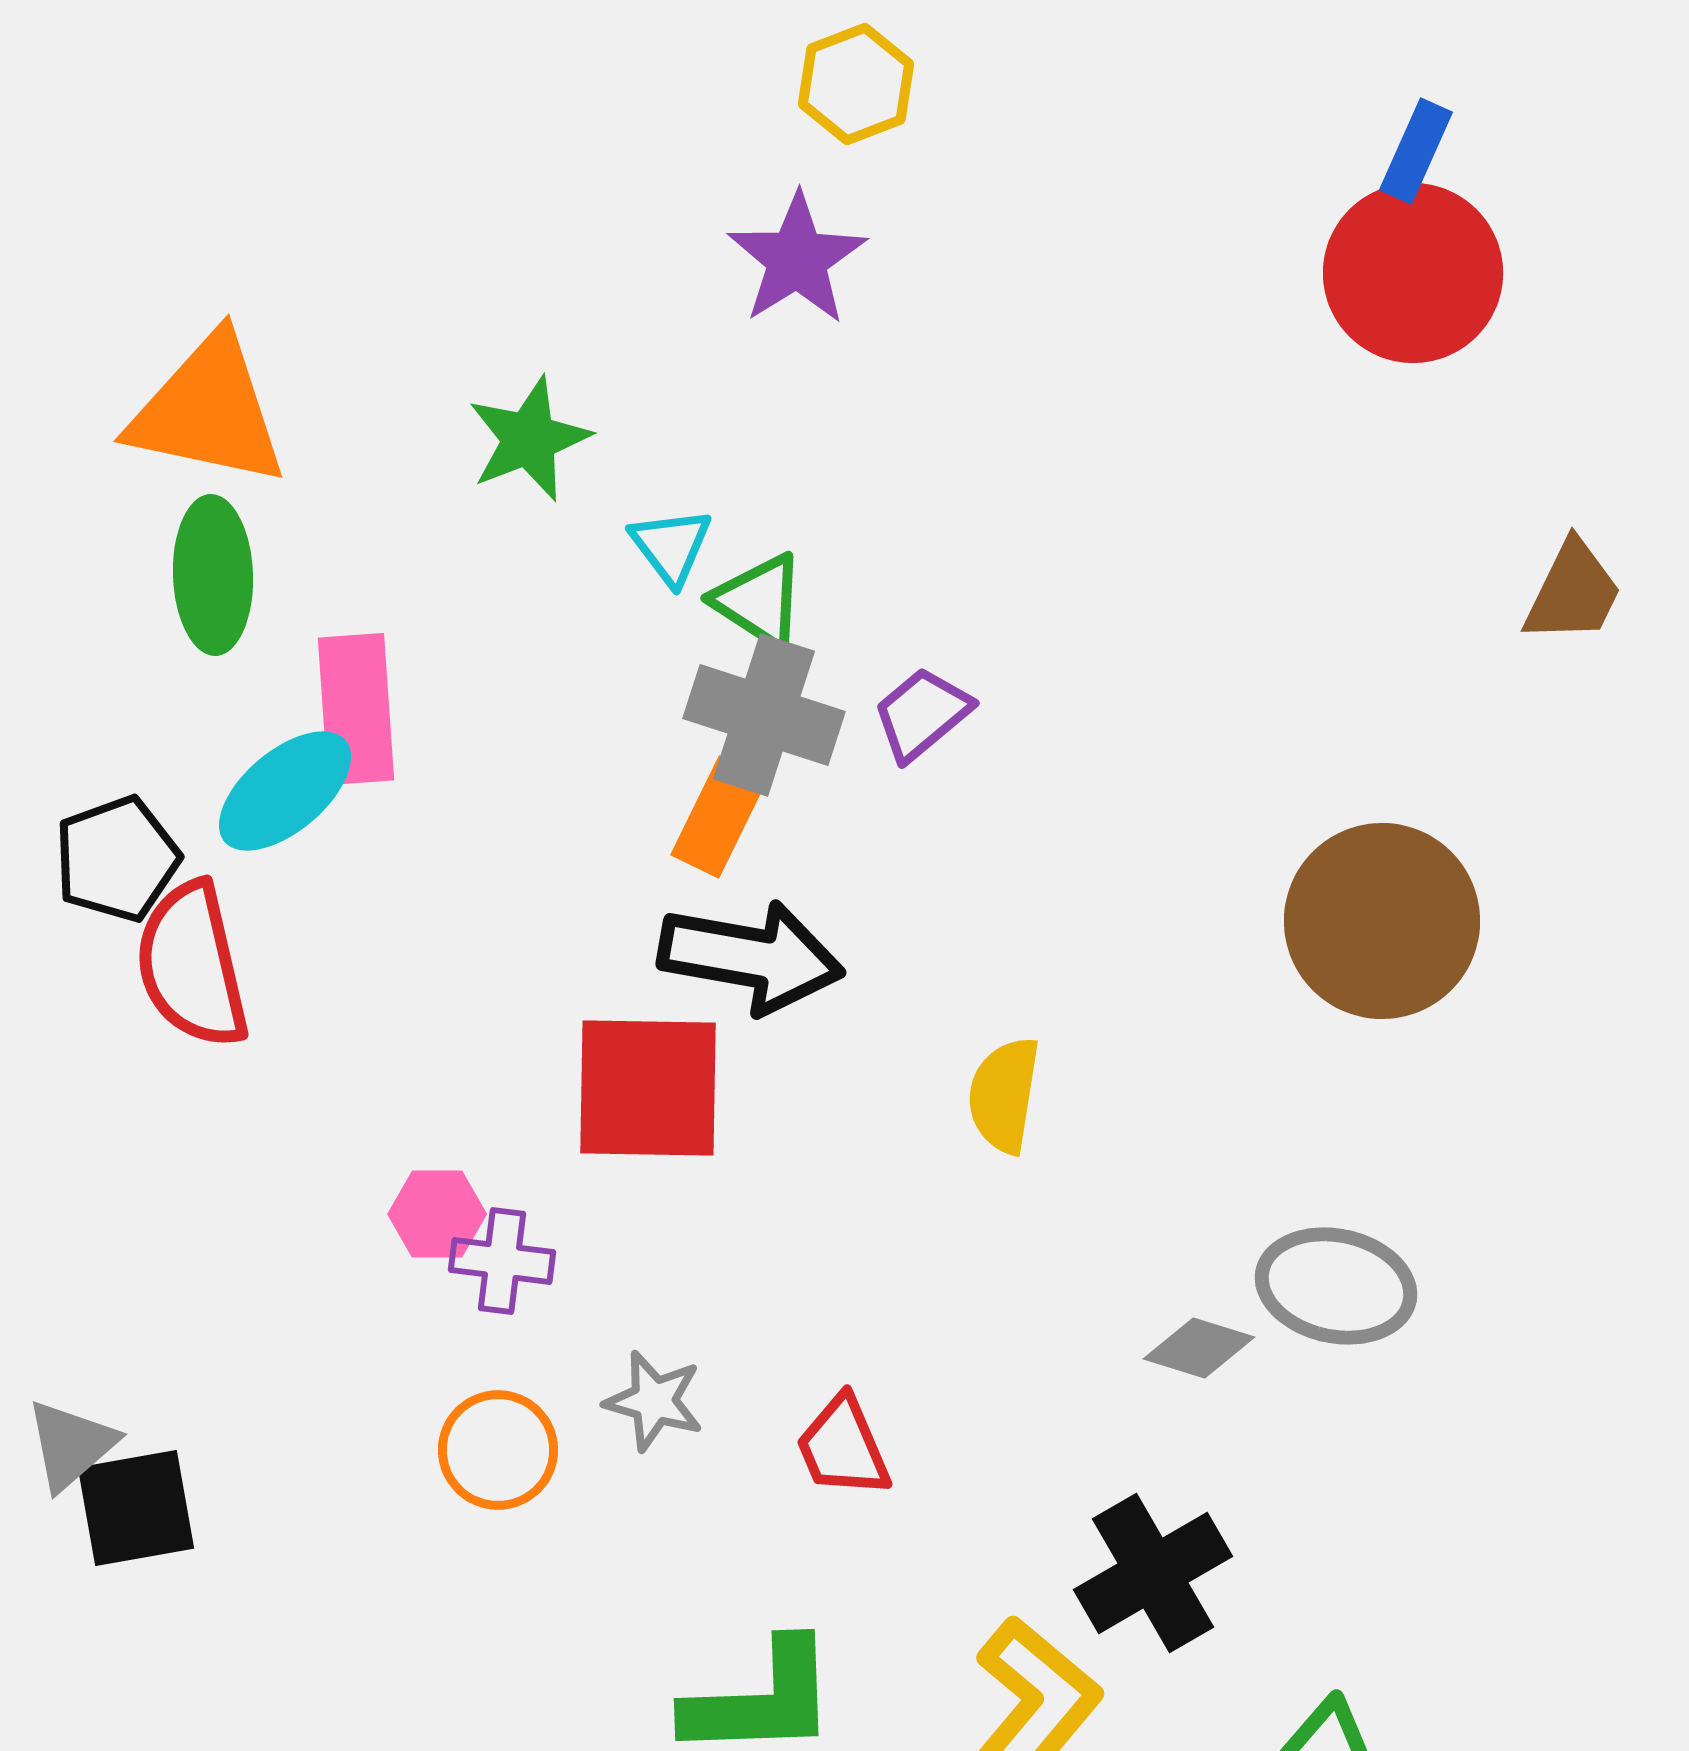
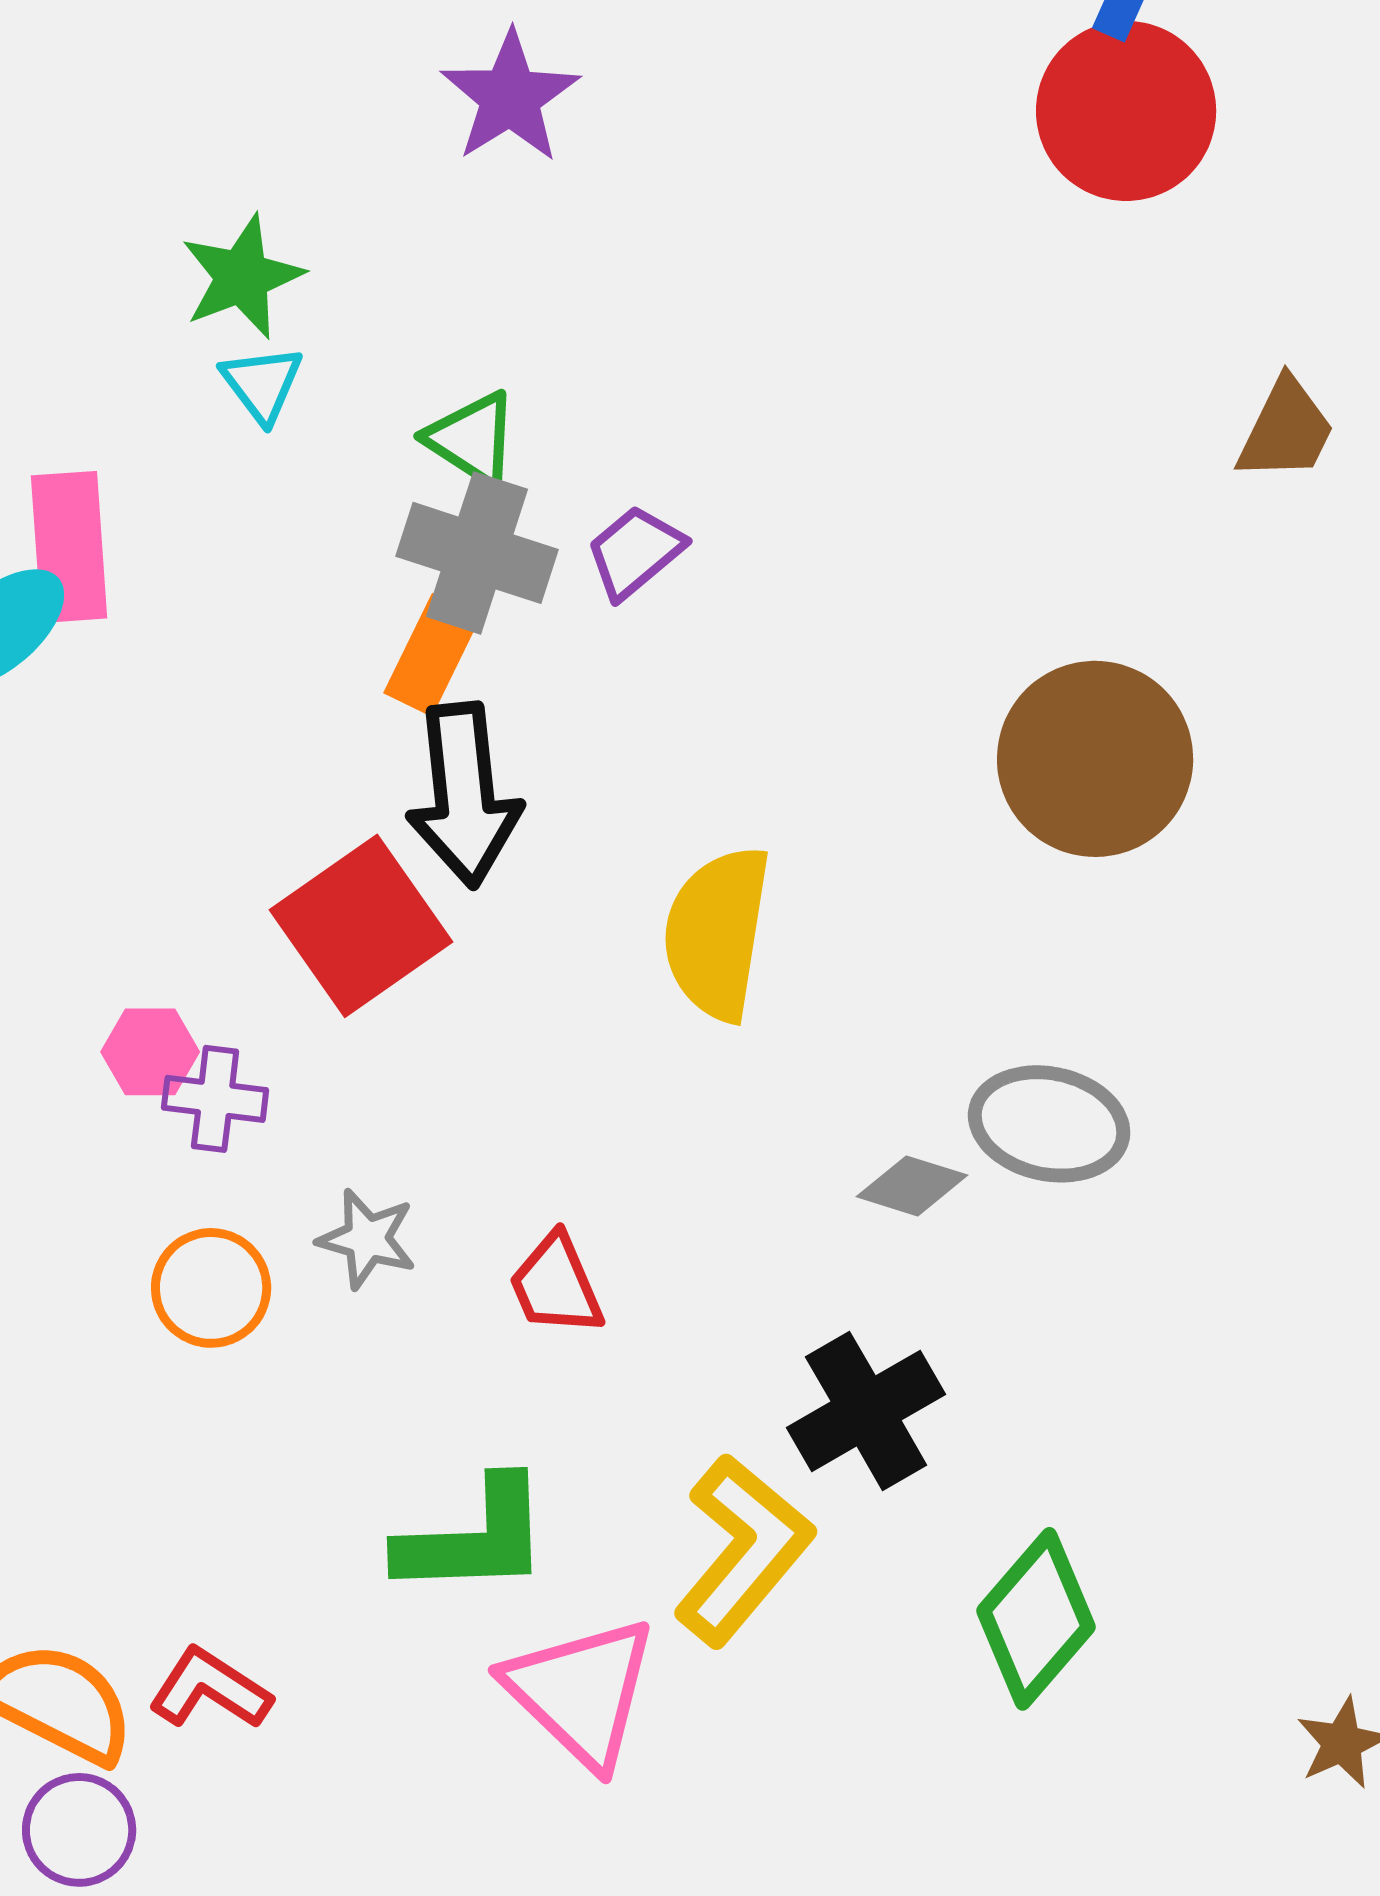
cyan triangle: (671, 546) -> (262, 384), moved
black arrow: (751, 957) -> (464, 795), turned 74
red square: (648, 1088) -> (361, 926), turned -36
yellow semicircle: (1004, 1095) -> (717, 933), size x1.5

